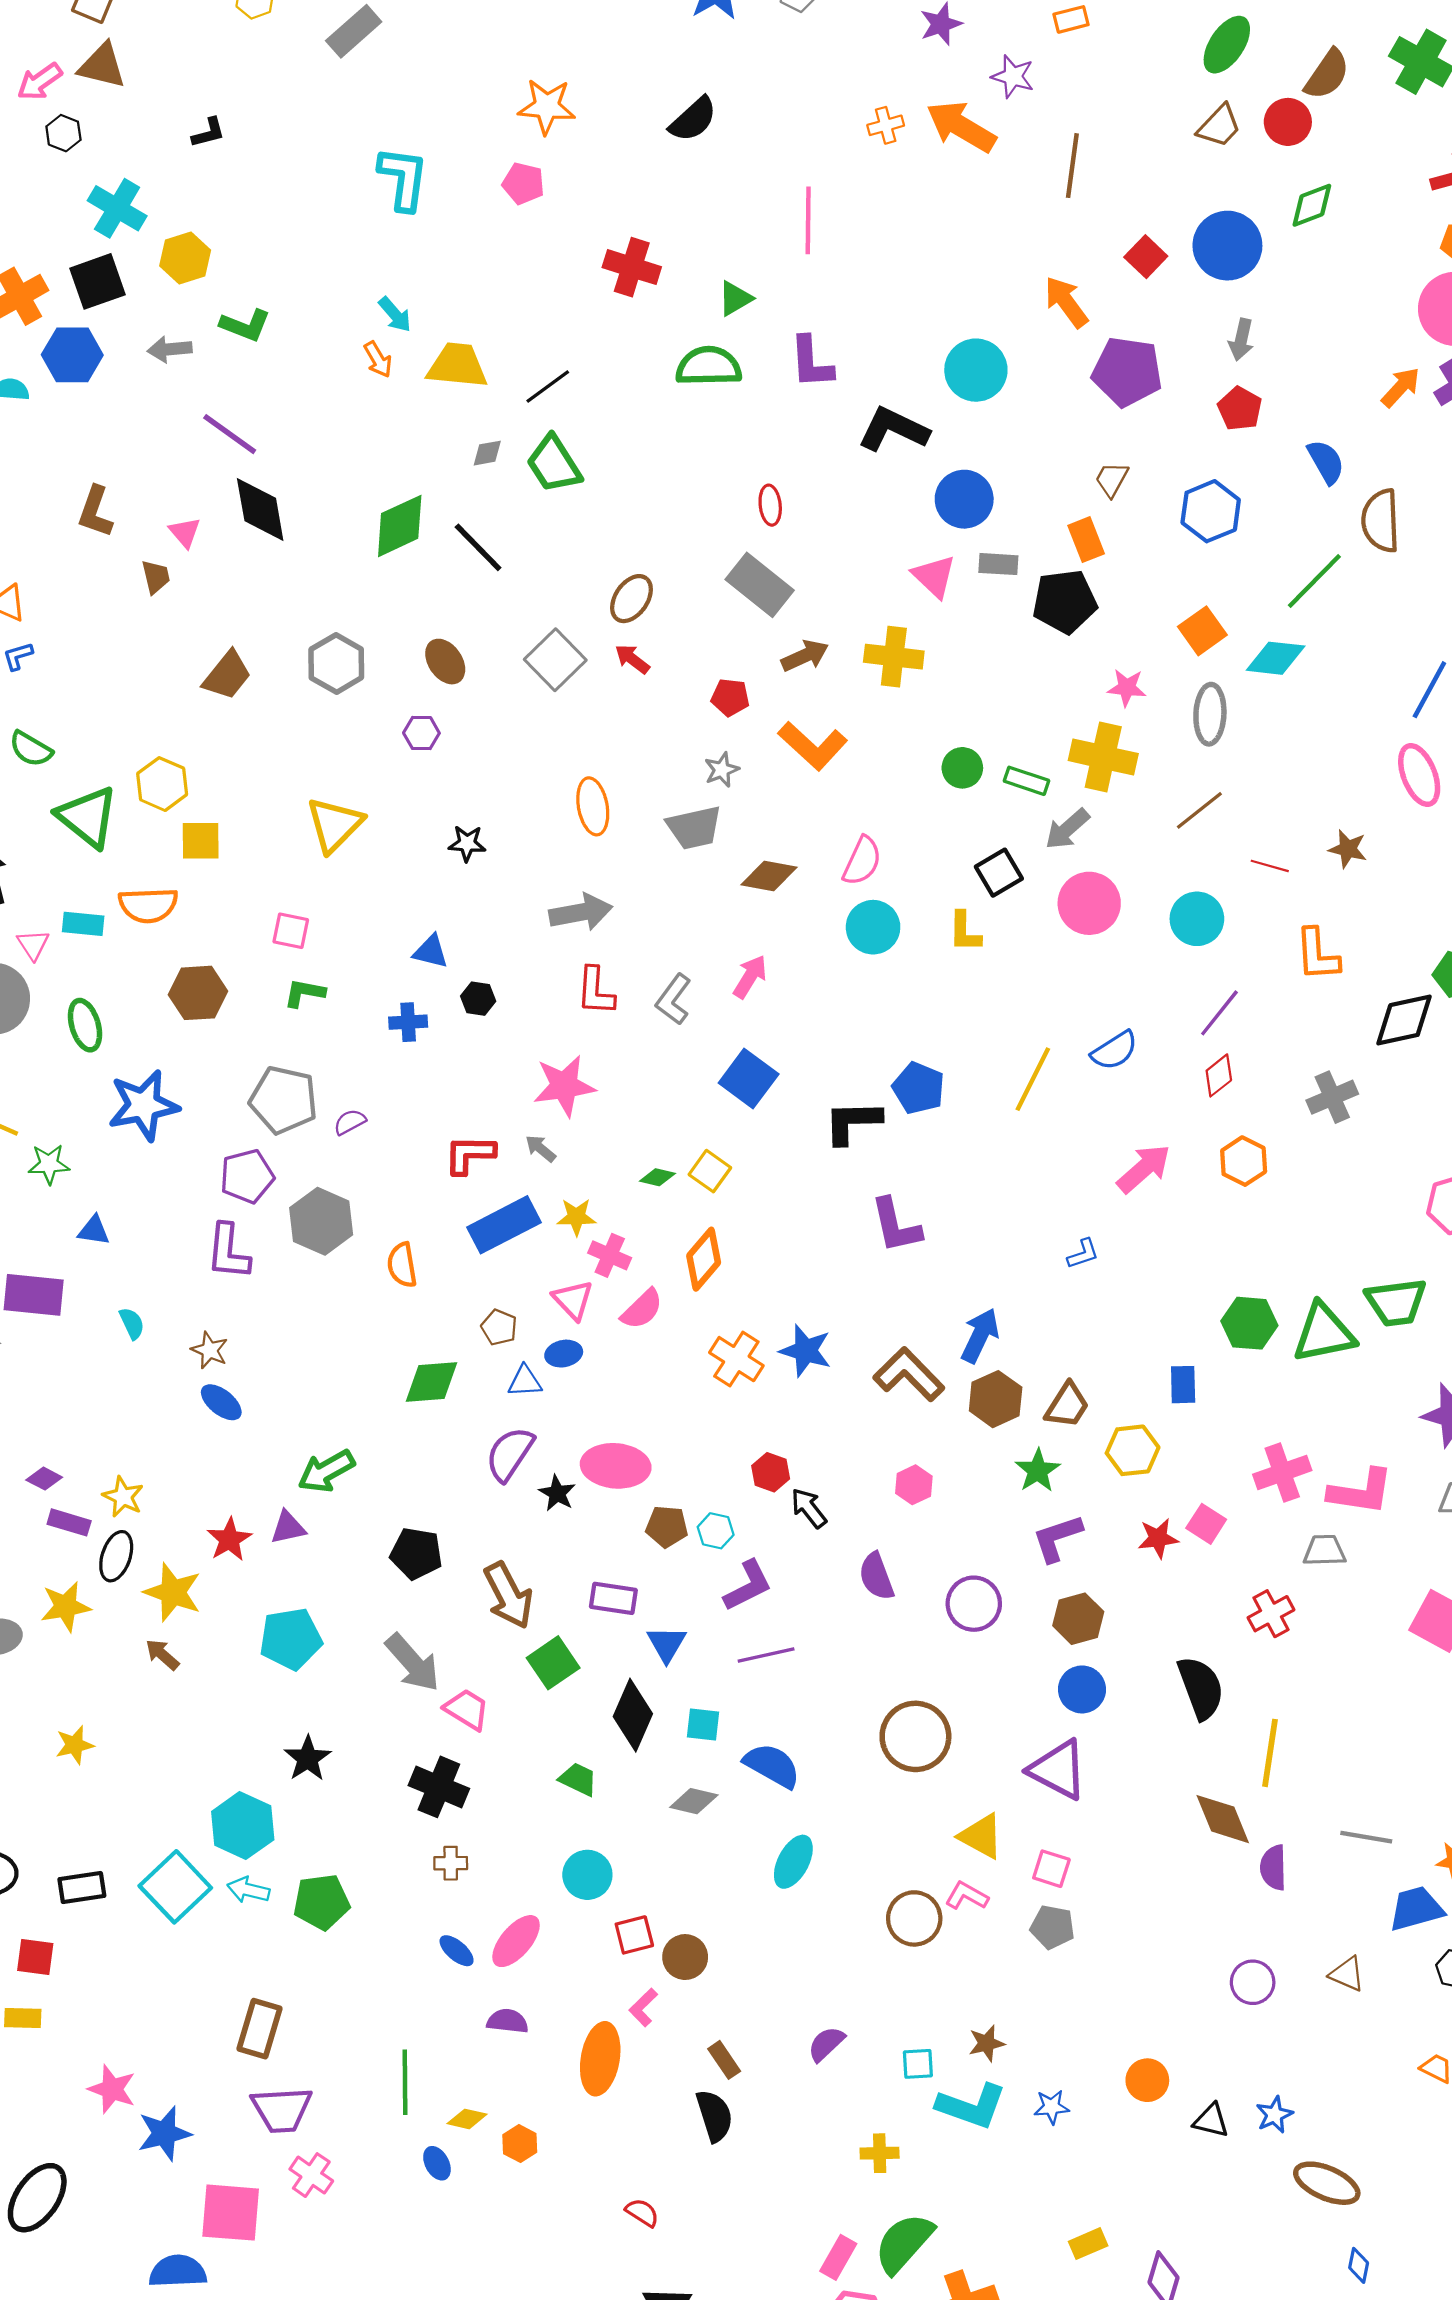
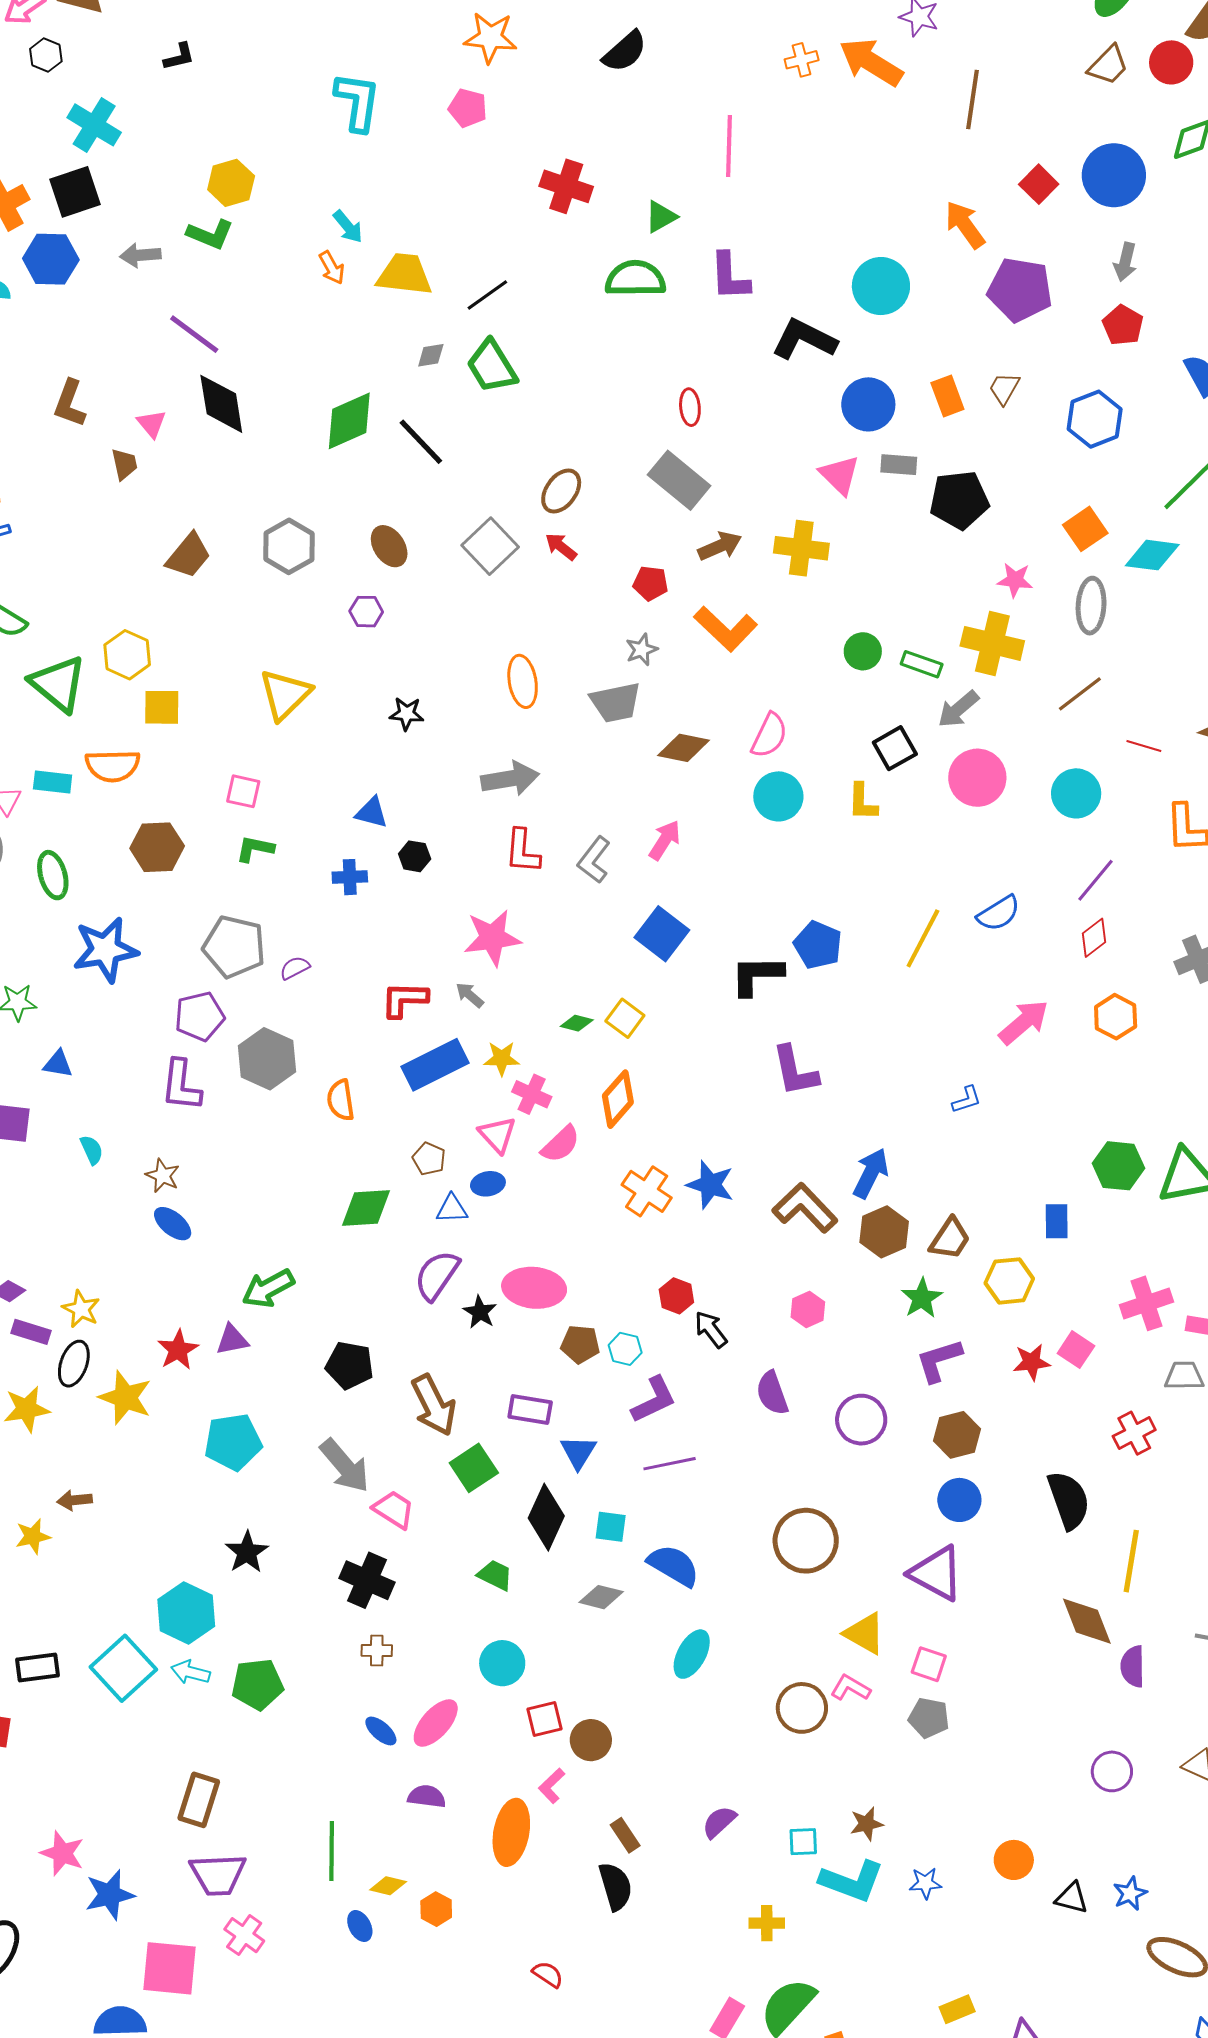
yellow hexagon: (185, 258) -> (231, 183), moved
orange rectangle: (1086, 540) -> (947, 396), moved
brown arrow: (162, 1655) -> (75, 1500), moved, turned -48

